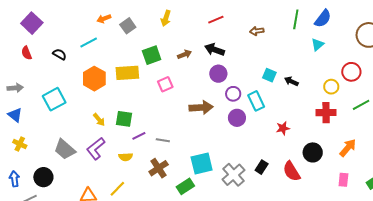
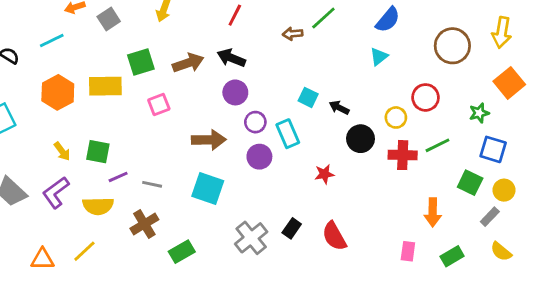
green line: (296, 19) -> (323, 18), moved, turned 36
red line: (216, 20) -> (235, 15), turned -42
brown arrow: (185, 54) -> (188, 63), size x1.5
red cross: (326, 113) -> (403, 155), moved
orange arrow: (348, 148) -> (433, 212), moved, turned 138
black circle: (313, 152) -> (360, 139), moved
yellow semicircle: (126, 157) -> (98, 206), size x1.5
cyan square: (202, 164) -> (208, 188), moved, turned 30

